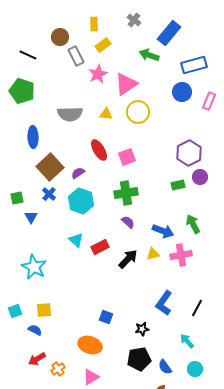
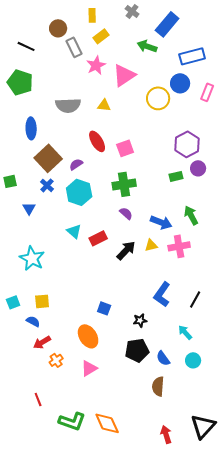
yellow circle: (138, 112) -> (158, 98), moved
green square: (17, 198) -> (10, 181), moved
orange ellipse: (90, 345) -> (88, 336), turned 40
red arrow: (37, 359) -> (42, 342), moved

